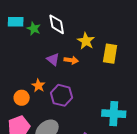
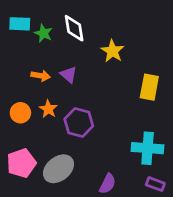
yellow rectangle: (110, 54) -> (149, 87), moved
orange arrow: (71, 60) -> (41, 76), moved
orange circle: (22, 98) -> (20, 113), moved

